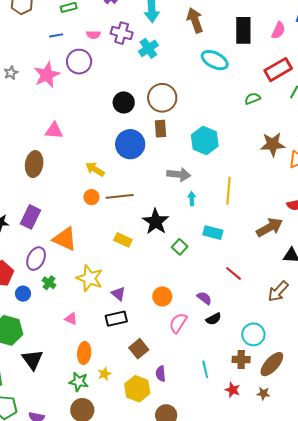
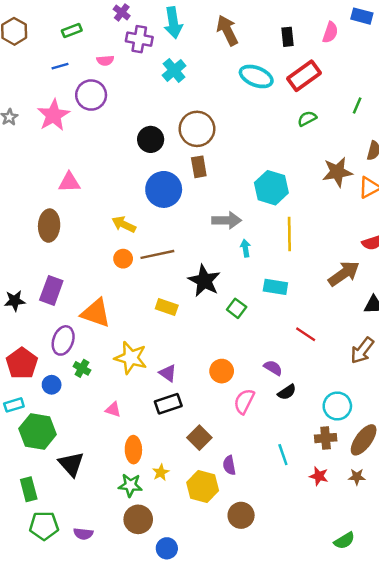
black rectangle: (243, 30) -> (287, 37), size x0.6
purple cross: (122, 33) -> (139, 39), moved
red rectangle: (278, 70) -> (304, 76), moved
cyan hexagon: (205, 141) -> (271, 188), moved

